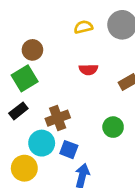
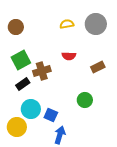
brown circle: (32, 50) -> (16, 27), moved
black rectangle: (18, 111) -> (23, 84), moved
brown cross: (58, 118) -> (42, 71), moved

